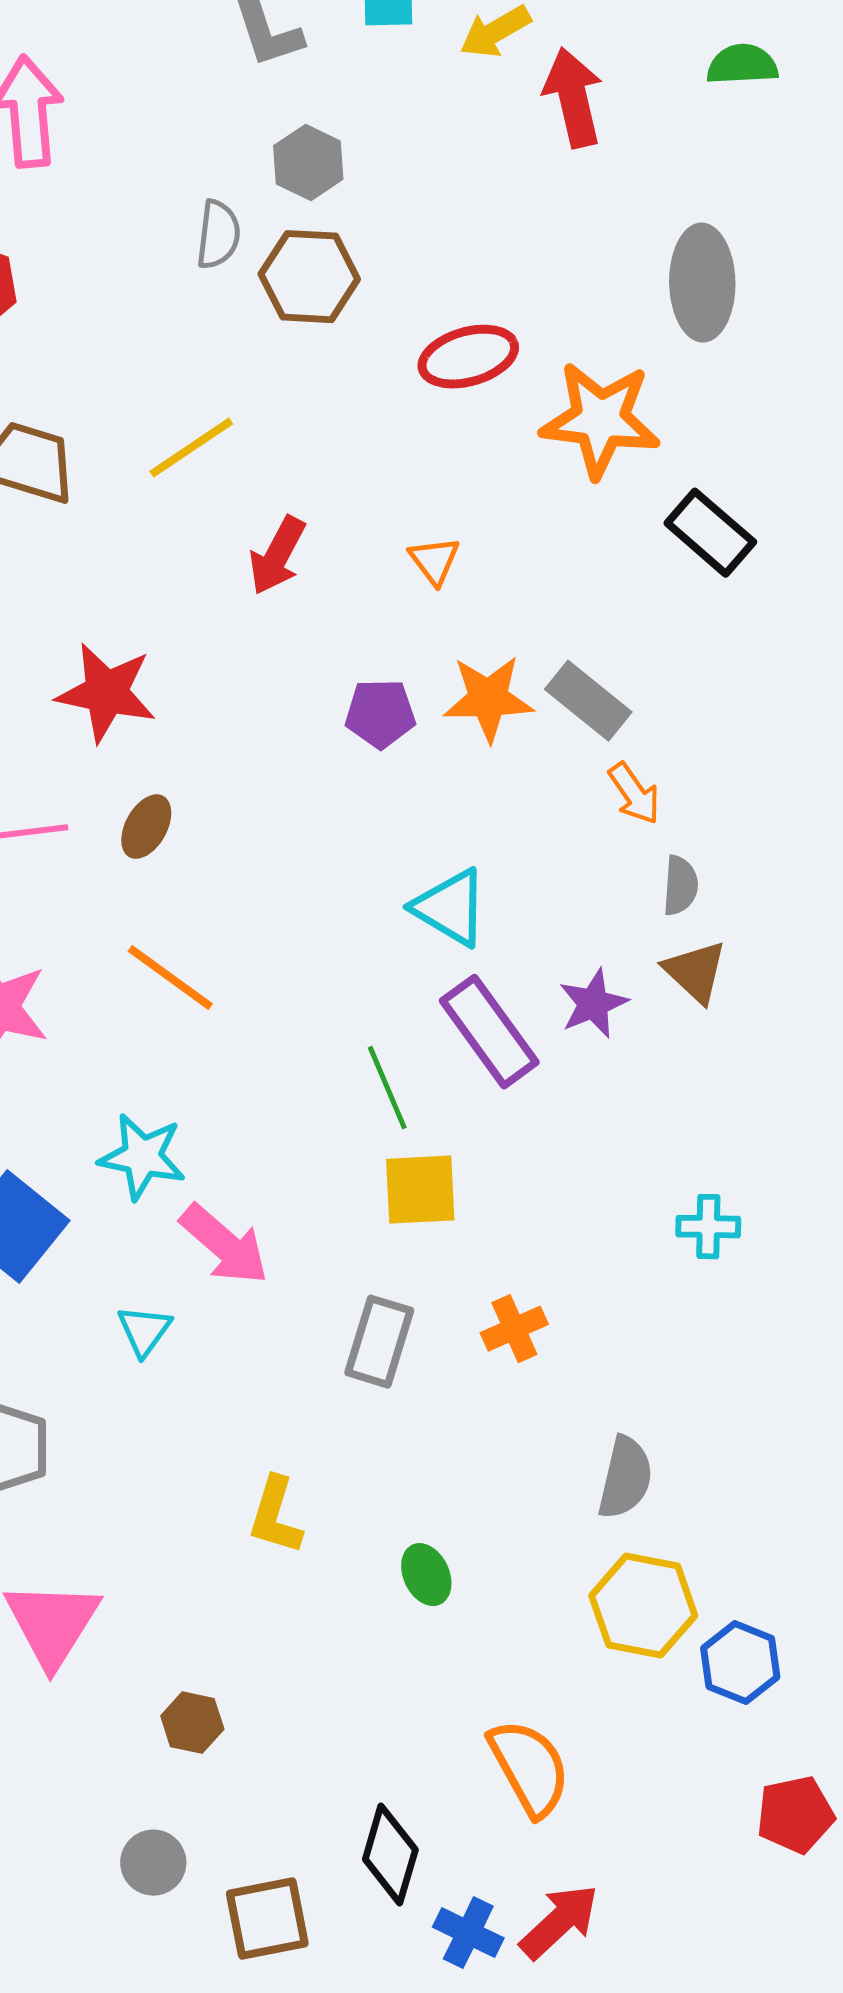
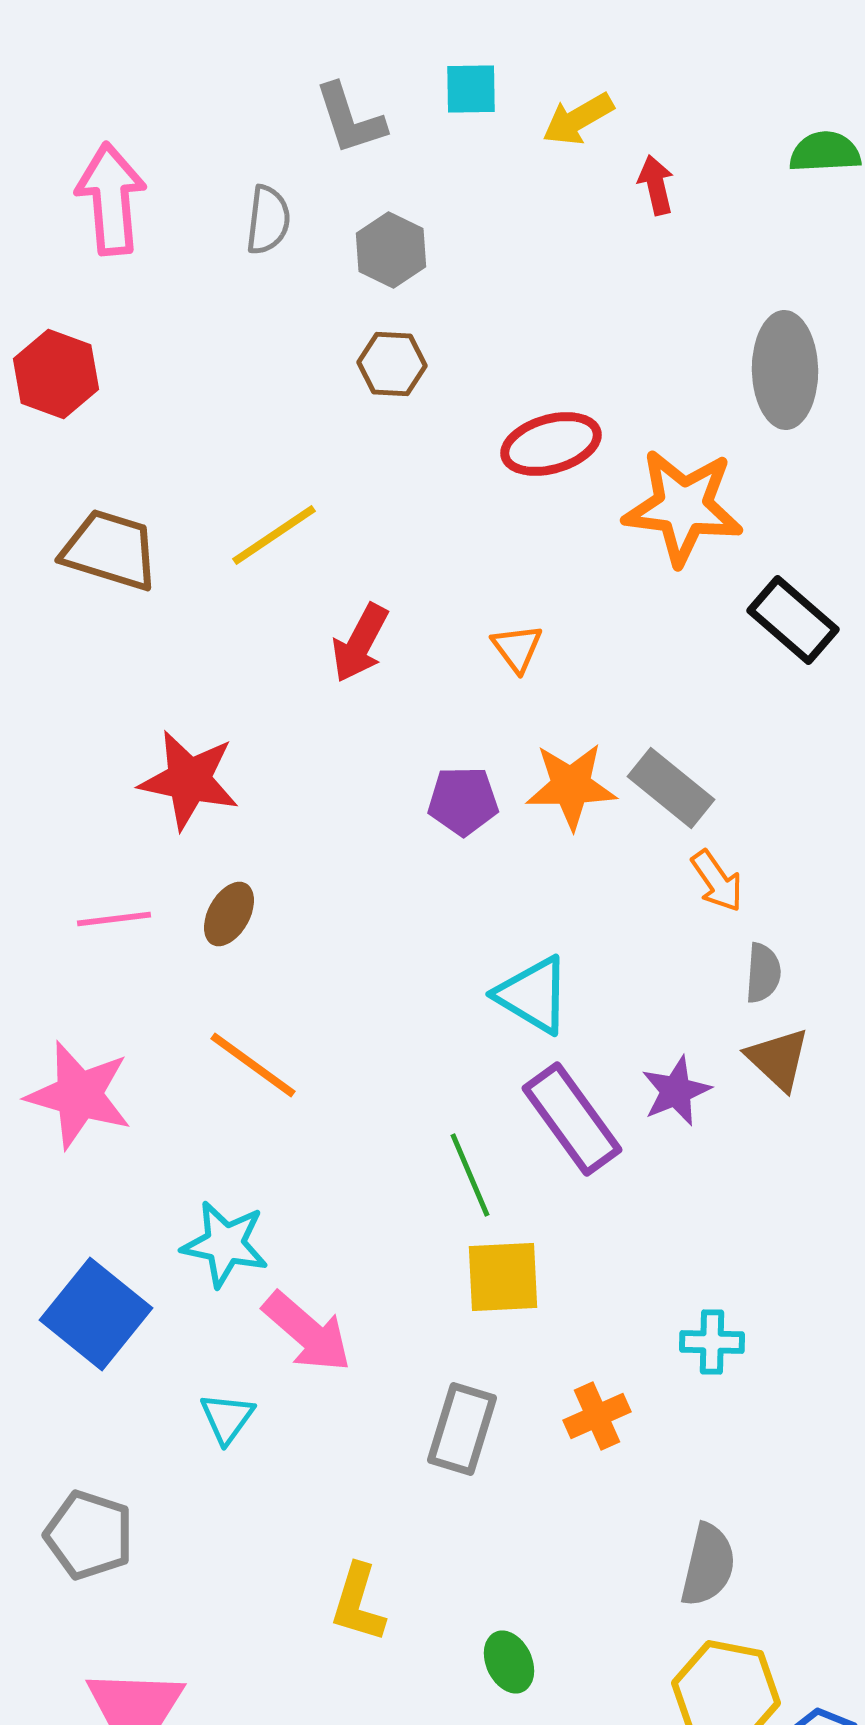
red arrow: (573, 98) -> (656, 185), size x0.6
gray semicircle: (218, 235) -> (268, 220), moved
brown hexagon: (309, 277) -> (392, 364), size x0.7
cyan cross: (708, 1227) -> (712, 1342), moved

